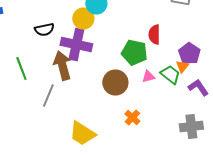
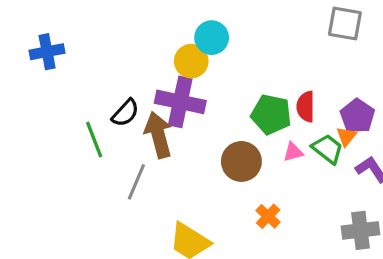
black semicircle: (44, 30) -> (125, 113), moved, turned -36
red semicircle: (154, 34) -> (306, 107), moved

